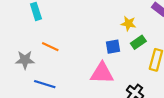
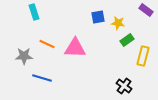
blue square: (113, 47) -> (98, 17), moved
pink triangle: (102, 73) -> (75, 48), moved

